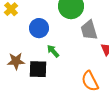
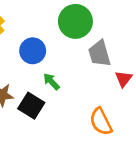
black square: (38, 69) -> (31, 106), turned 30

